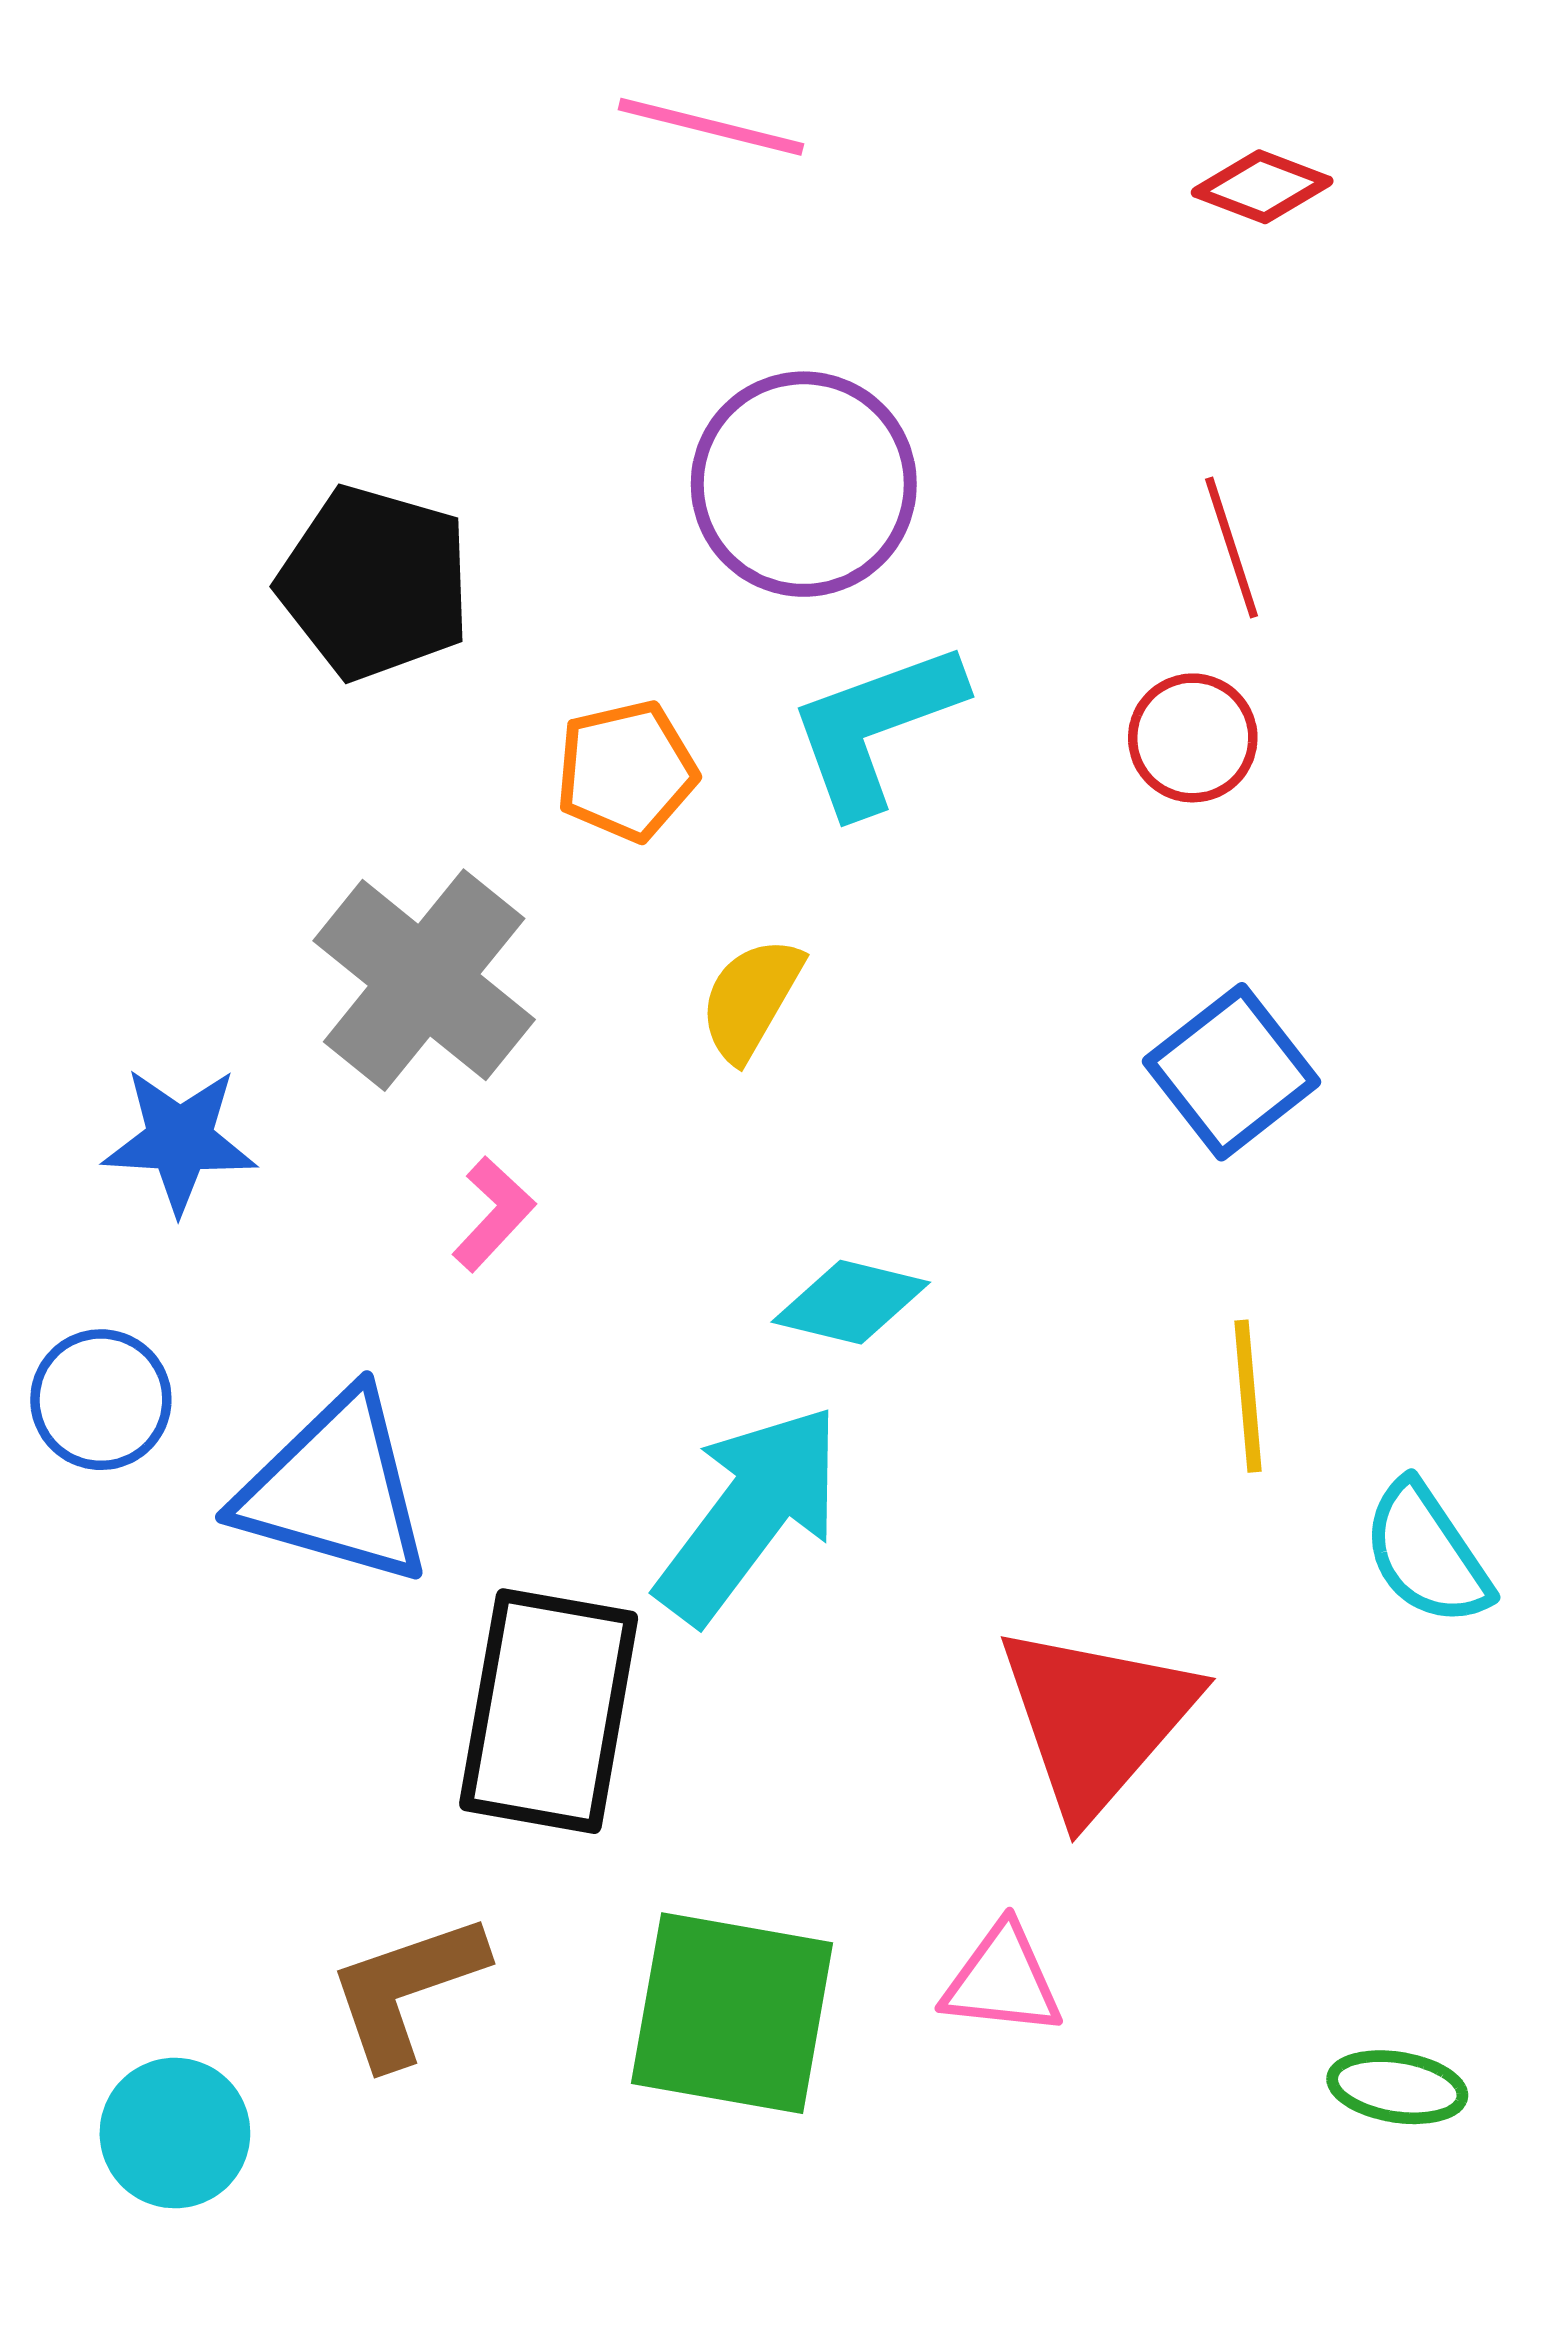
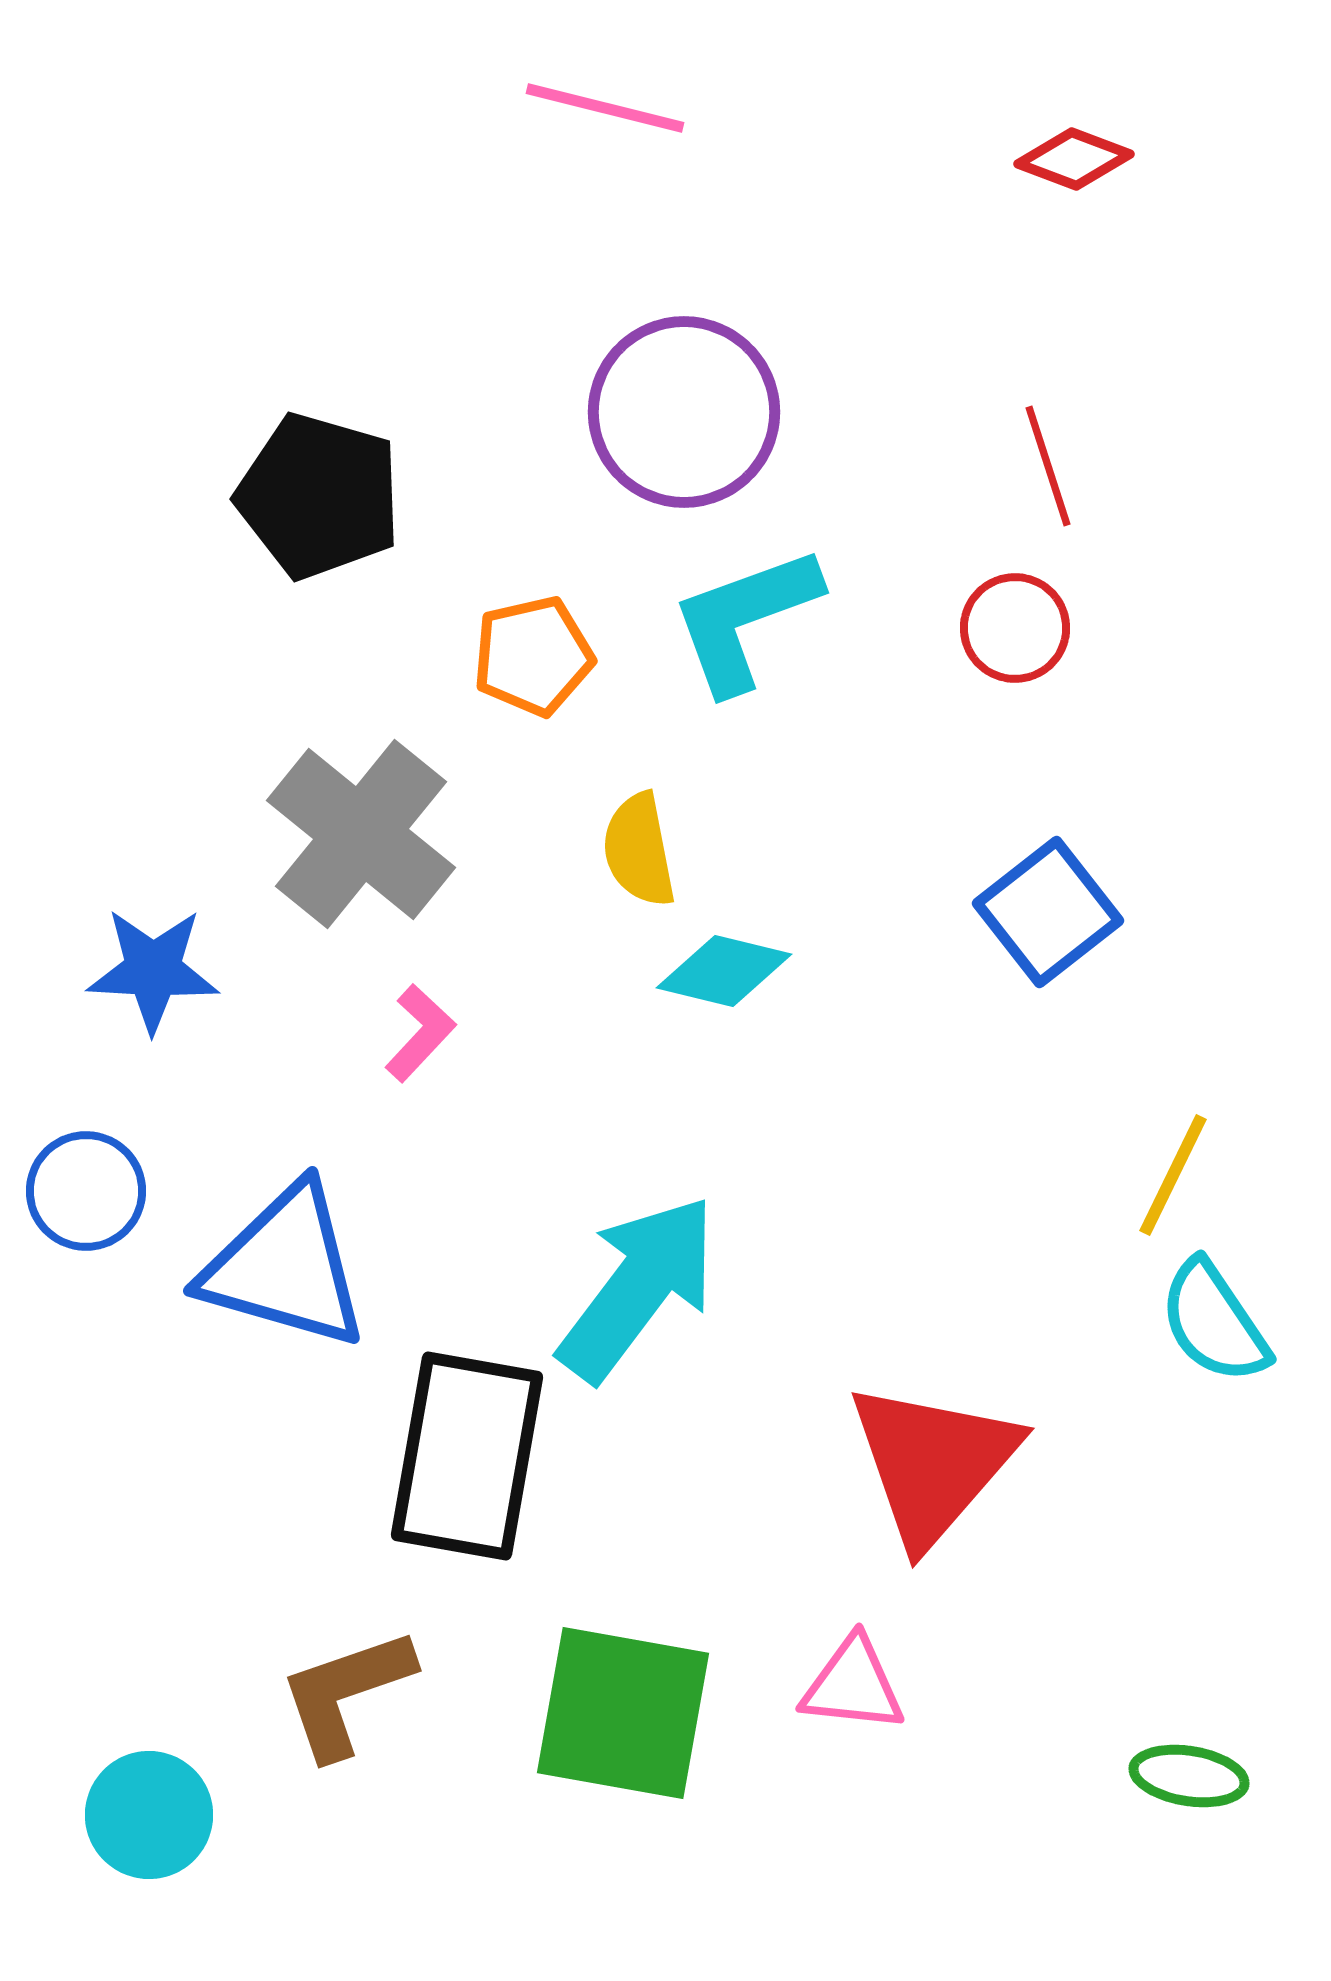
yellow semicircle: (751, 999) -> (639, 850), turned -41
cyan diamond: (851, 1302) -> (724, 971), moved
yellow line: (1248, 1396) -> (1173, 1175), moved, turned 31

